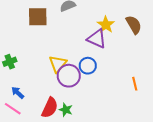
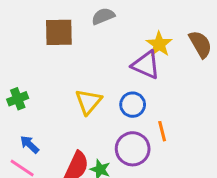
purple circle: (69, 76) -> (133, 149), moved
orange line: (135, 84) -> (162, 131), moved

